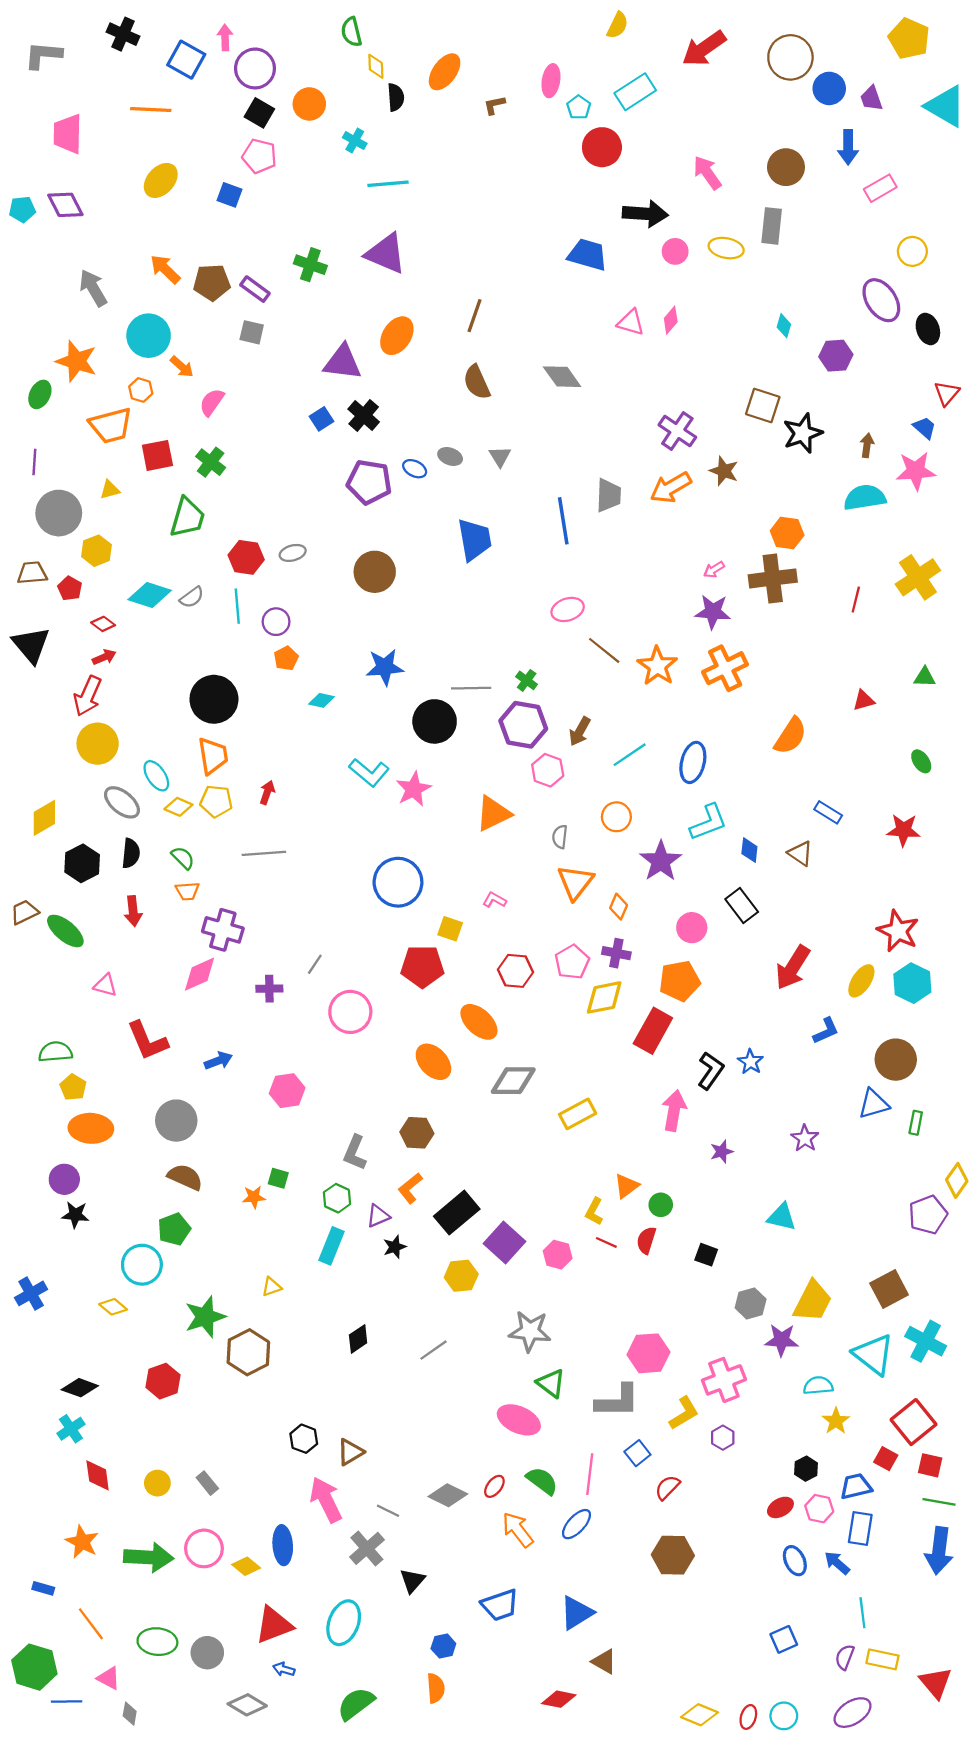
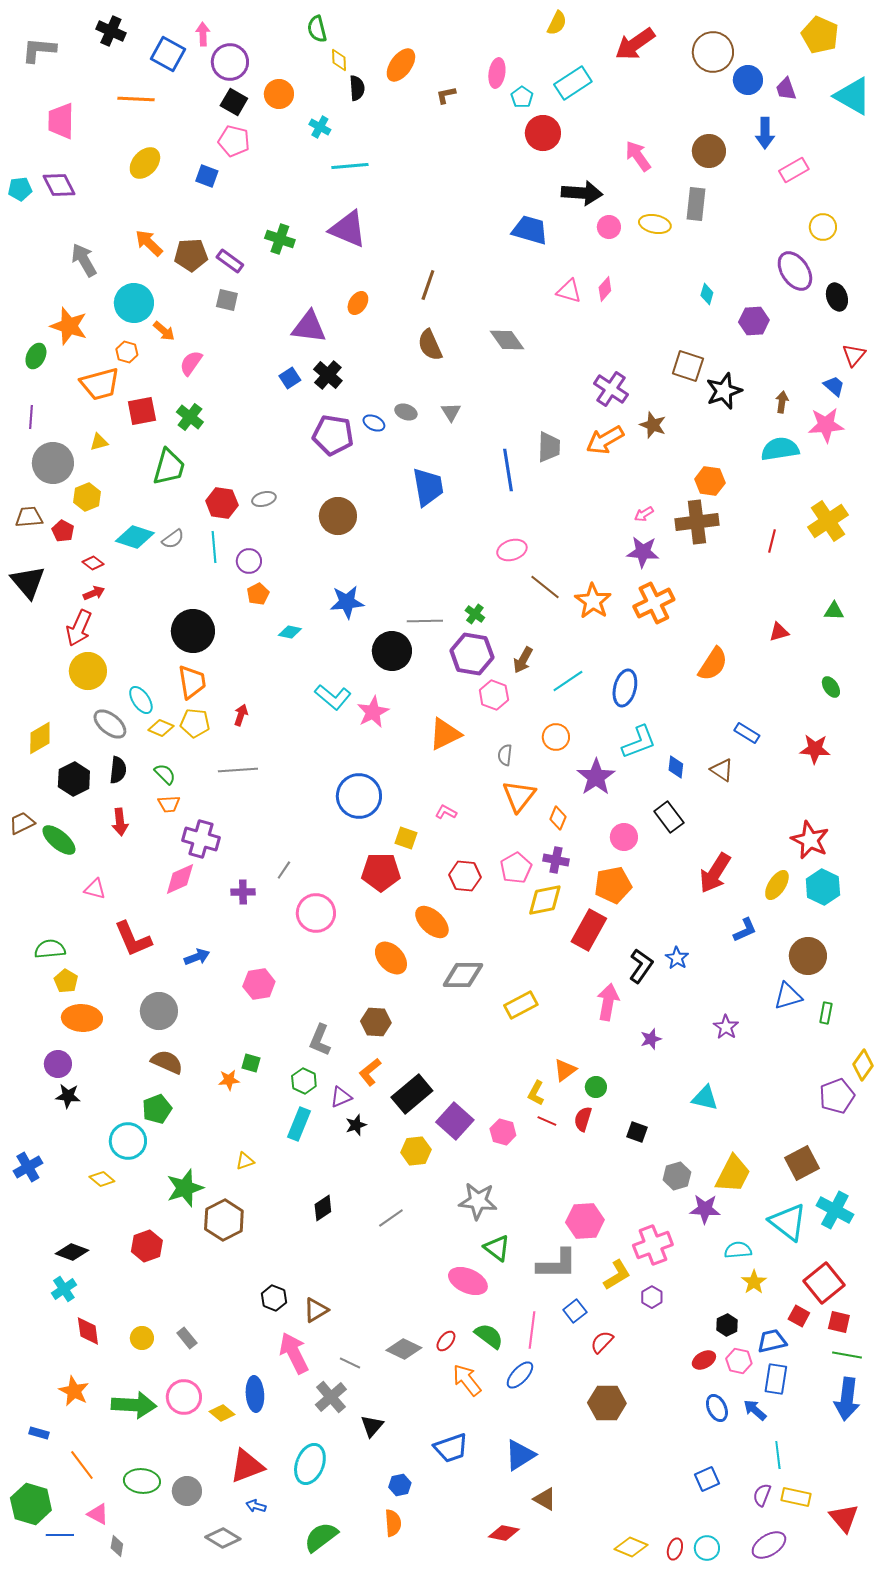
orange ellipse: (397, 336) -> (358, 303), size x0.7

